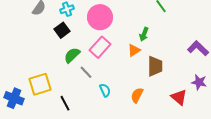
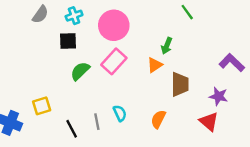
black square: (62, 30) -> (68, 41), turned 35
gray line: (86, 72) -> (97, 122), moved, turned 32
purple star: (199, 82) -> (218, 96), moved
yellow square: (40, 84) -> (42, 106), size x0.7

